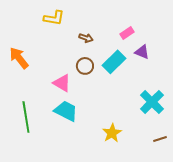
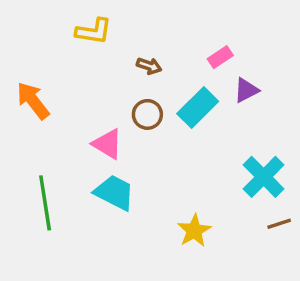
purple triangle: (142, 52) -> (246, 90), turned -49
brown line: (160, 139) -> (279, 224), moved

